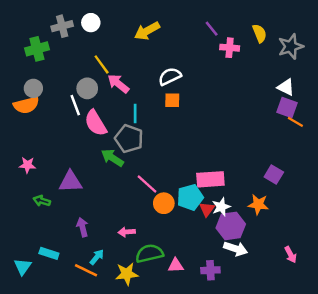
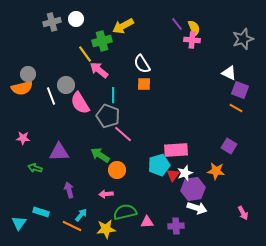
yellow semicircle: (259, 33) -> (194, 28), moved
green cross: (37, 49) -> (102, 41), moved
white semicircle: (170, 76) -> (142, 64), turned -96
white triangle: (286, 87) -> (229, 73), moved
gray circle: (87, 88) -> (66, 85), moved
white line: (75, 105) -> (51, 96), moved
orange line: (295, 122) -> (236, 108), moved
green arrow: (112, 158) -> (100, 155), moved
pink line: (147, 184) -> (123, 134), moved
orange circle: (164, 203) -> (117, 170), moved

